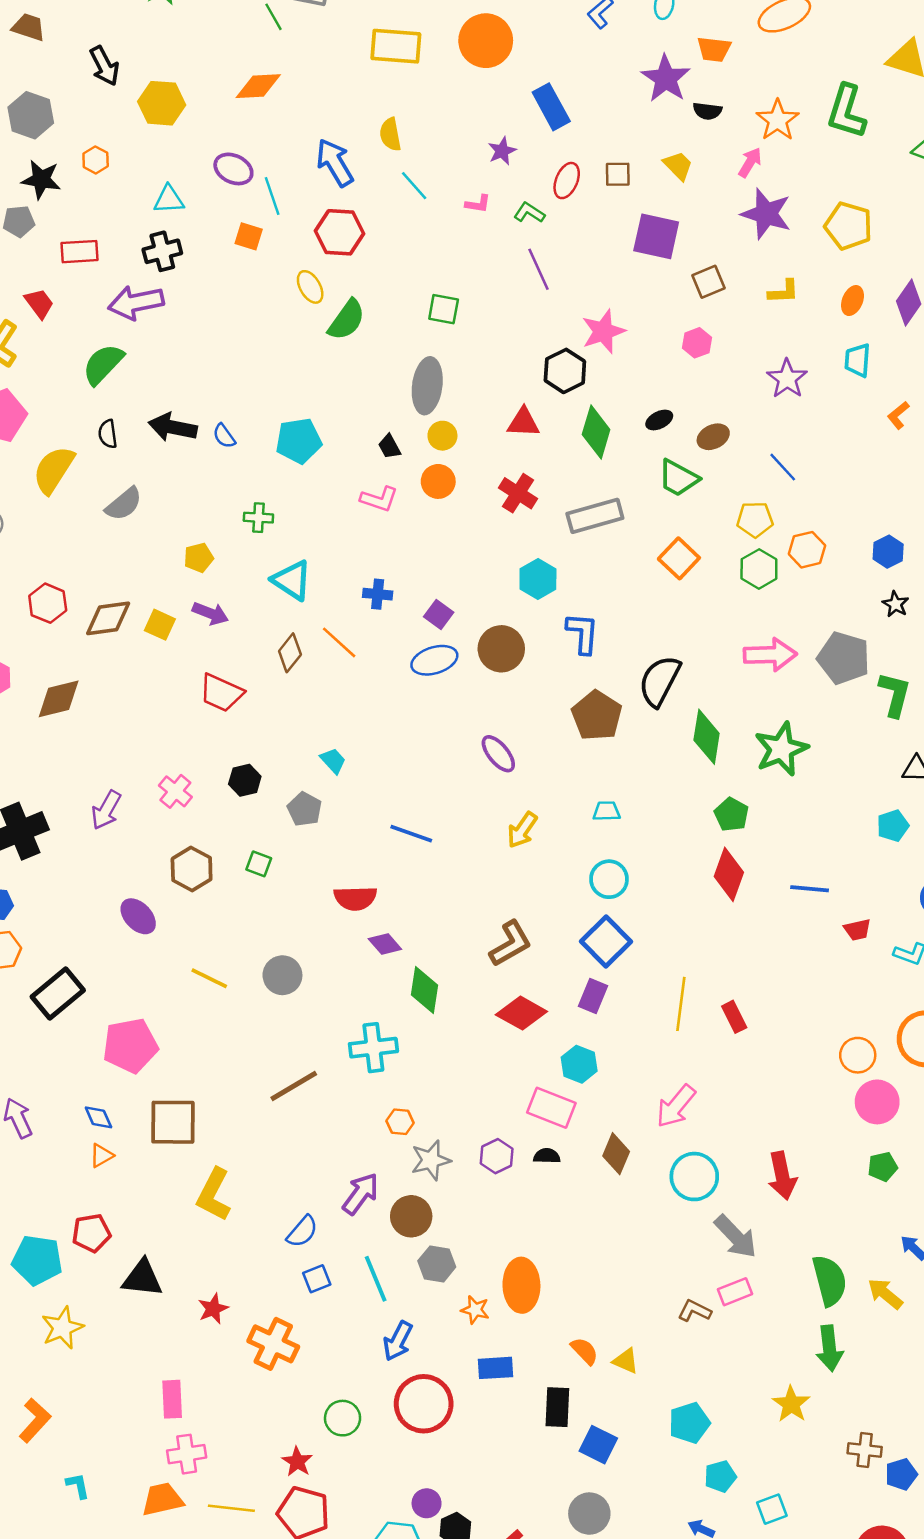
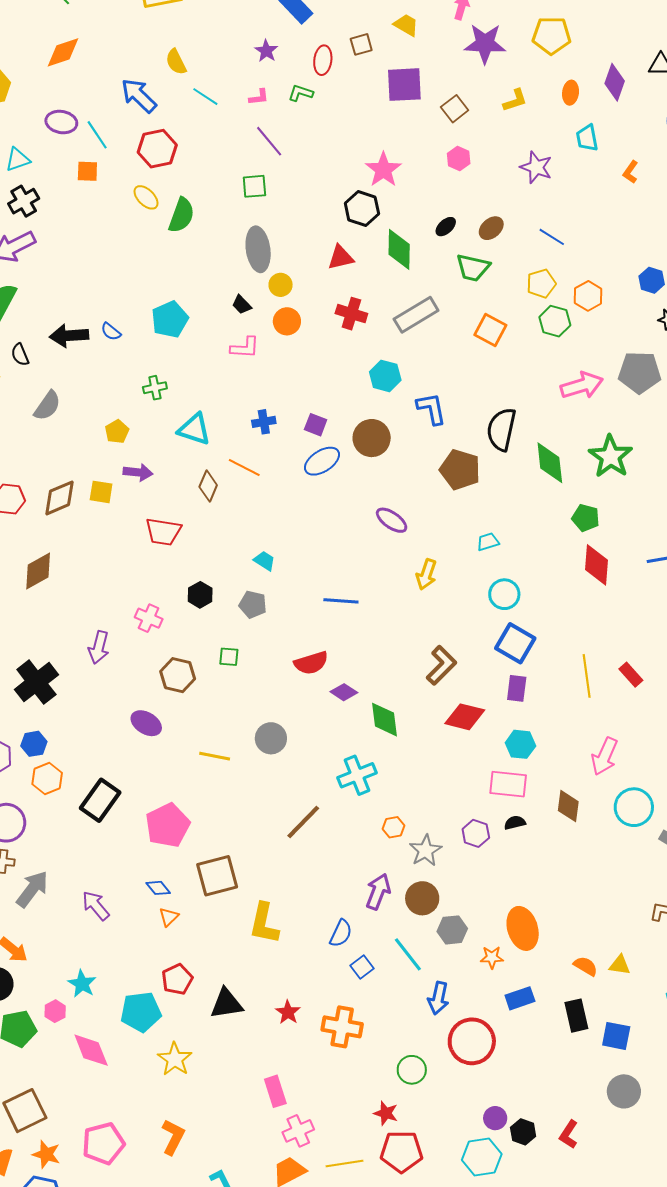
purple line: (539, 269) -> (269, 141), moved

